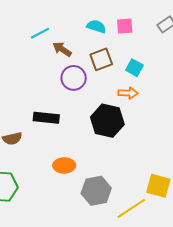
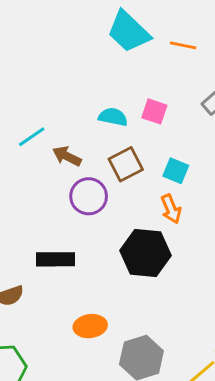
pink square: (125, 26) -> (154, 111), turned 30
orange arrow: (128, 93) -> (171, 209), turned 72

